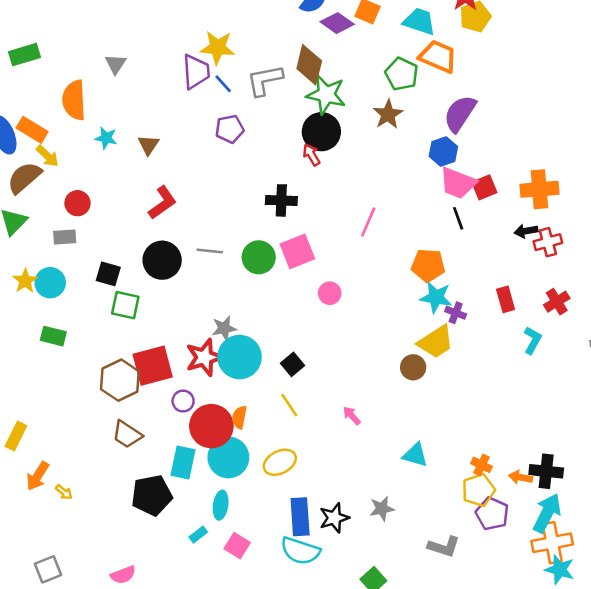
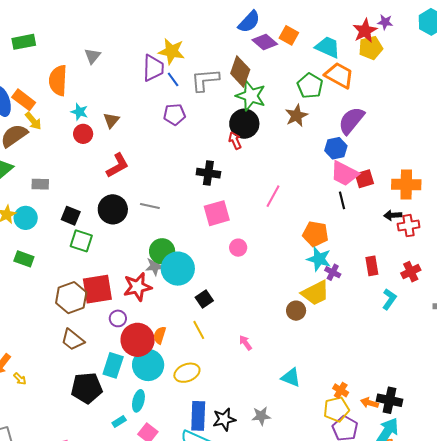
red circle: (77, 203) -> (83, 134), moved
green circle: (259, 257) -> (162, 251), moved
cyan circle: (240, 357) -> (178, 269), moved

